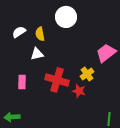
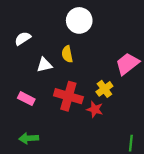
yellow semicircle: (40, 34) -> (67, 54), moved
pink rectangle: (22, 82) -> (26, 99), turned -64
green arrow: (12, 117) -> (29, 138), moved

